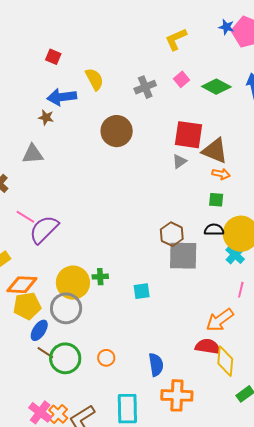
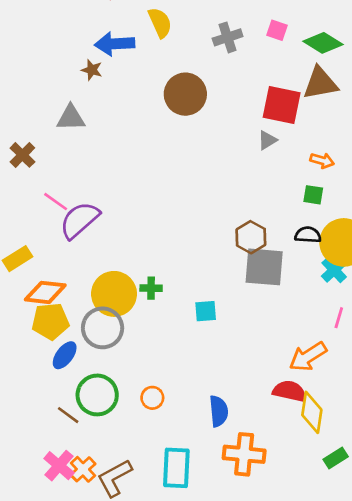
pink square: (182, 79) -> (277, 30), turned -35
brown triangle: (215, 151) -> (320, 83), moved, turned -36
brown line: (45, 353) -> (68, 415), moved

